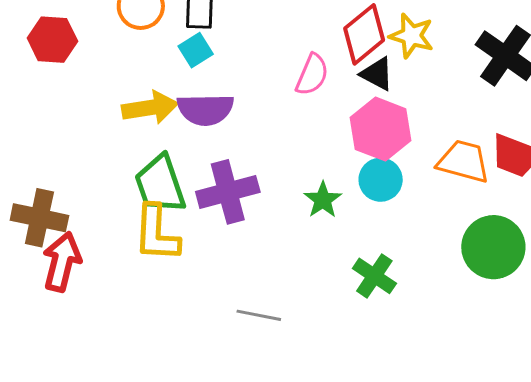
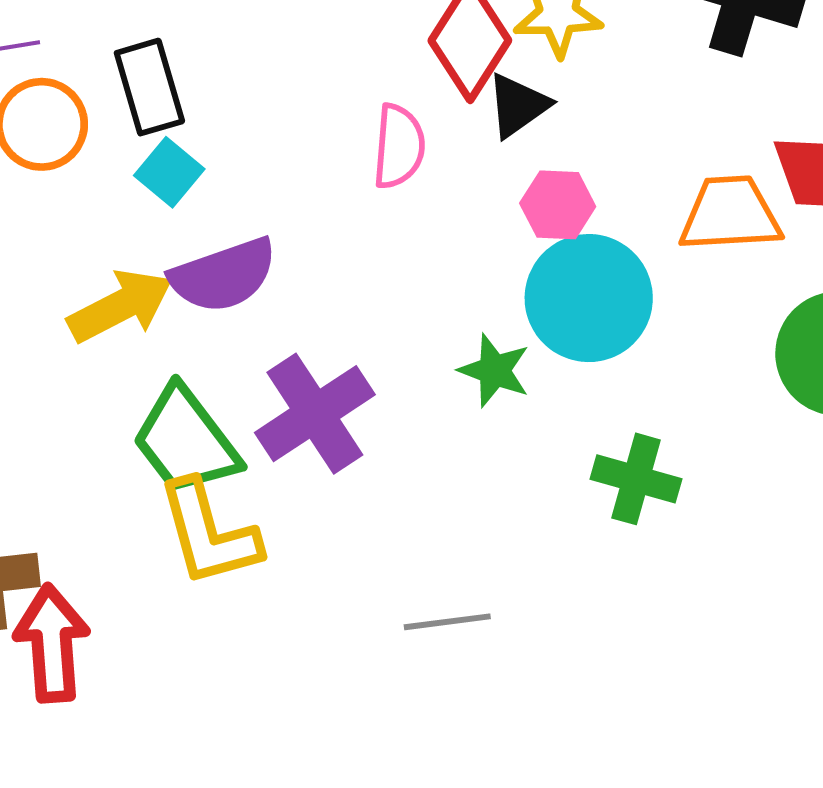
black triangle: (377, 74) -> (518, 105), turned -45
pink hexagon: (380, 129) -> (558, 205), size x0.6
cyan circle: (381, 180) -> (589, 298), size x1.5

